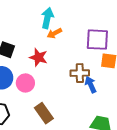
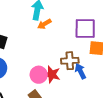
red star: (38, 57) -> (52, 74), moved
pink circle: (25, 83) -> (39, 75), moved

